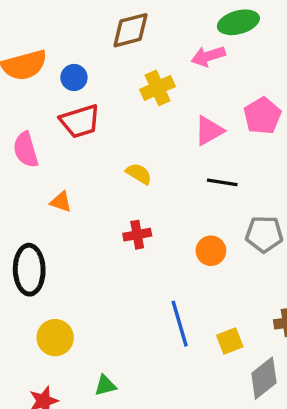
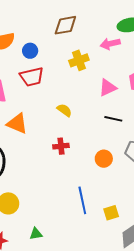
orange triangle: (61, 202) -> (17, 124), size x1.6

